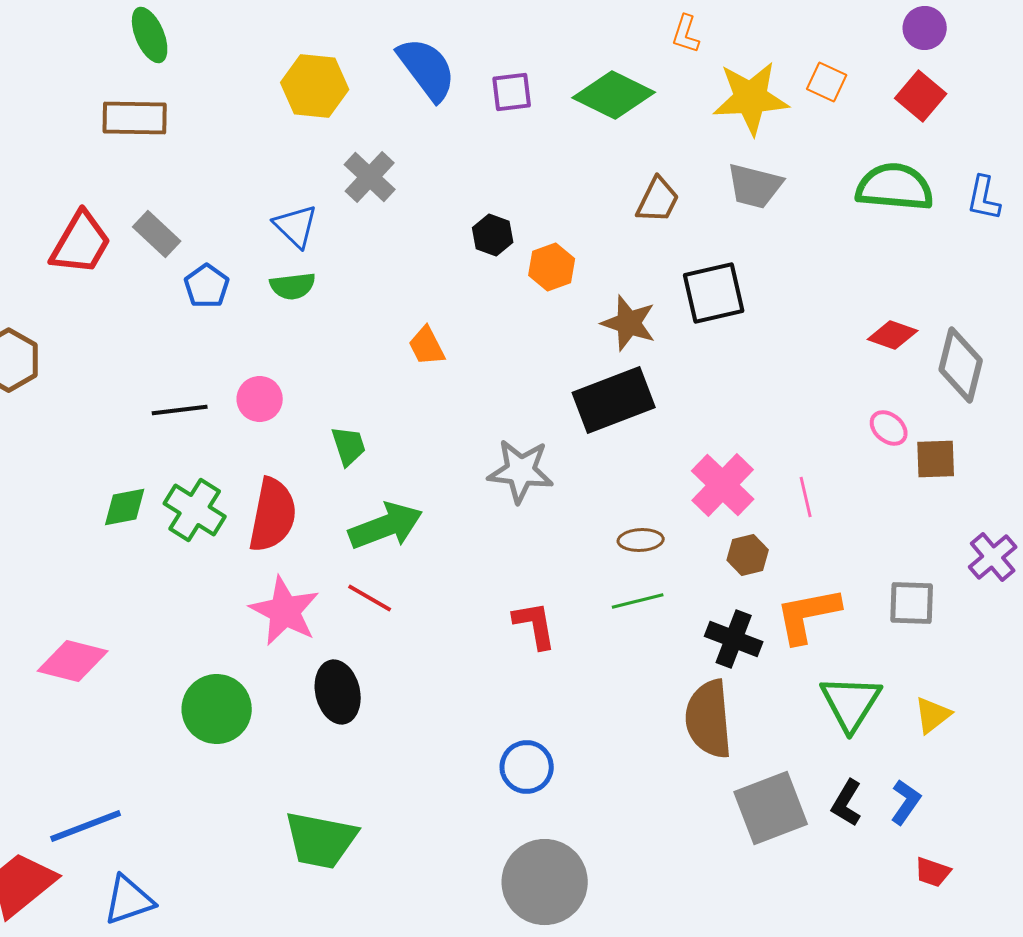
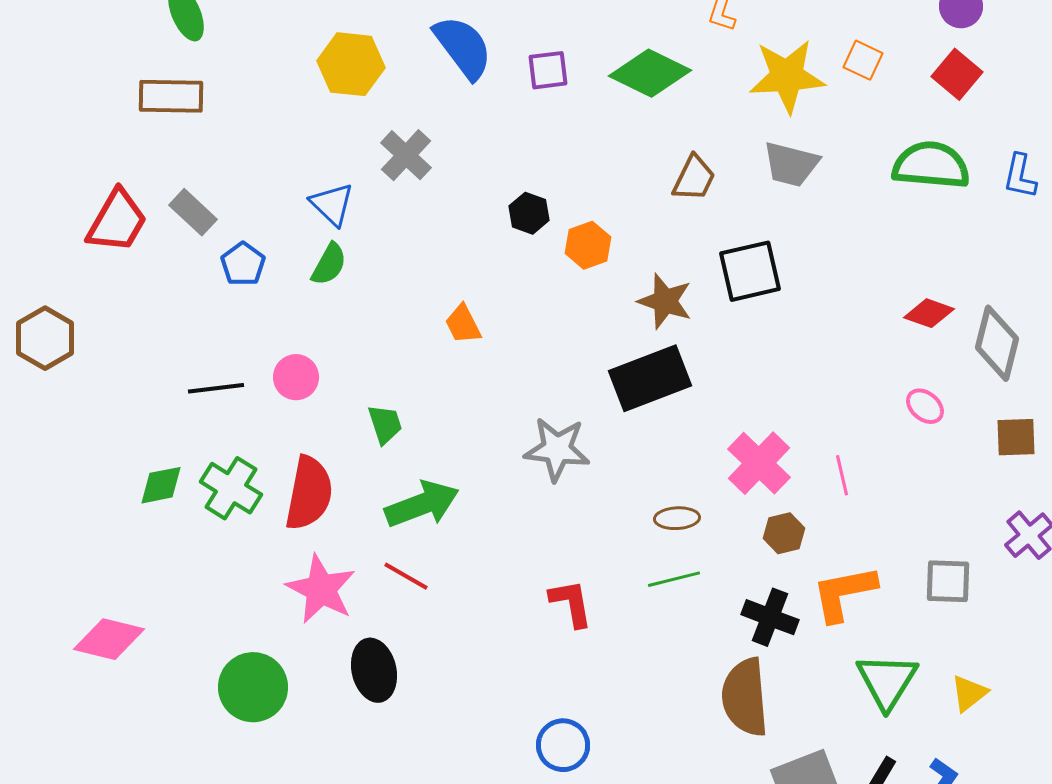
green semicircle: (293, 286) -> (329, 264), turned -54
brown square: (936, 459) -> (1016, 437), moved

